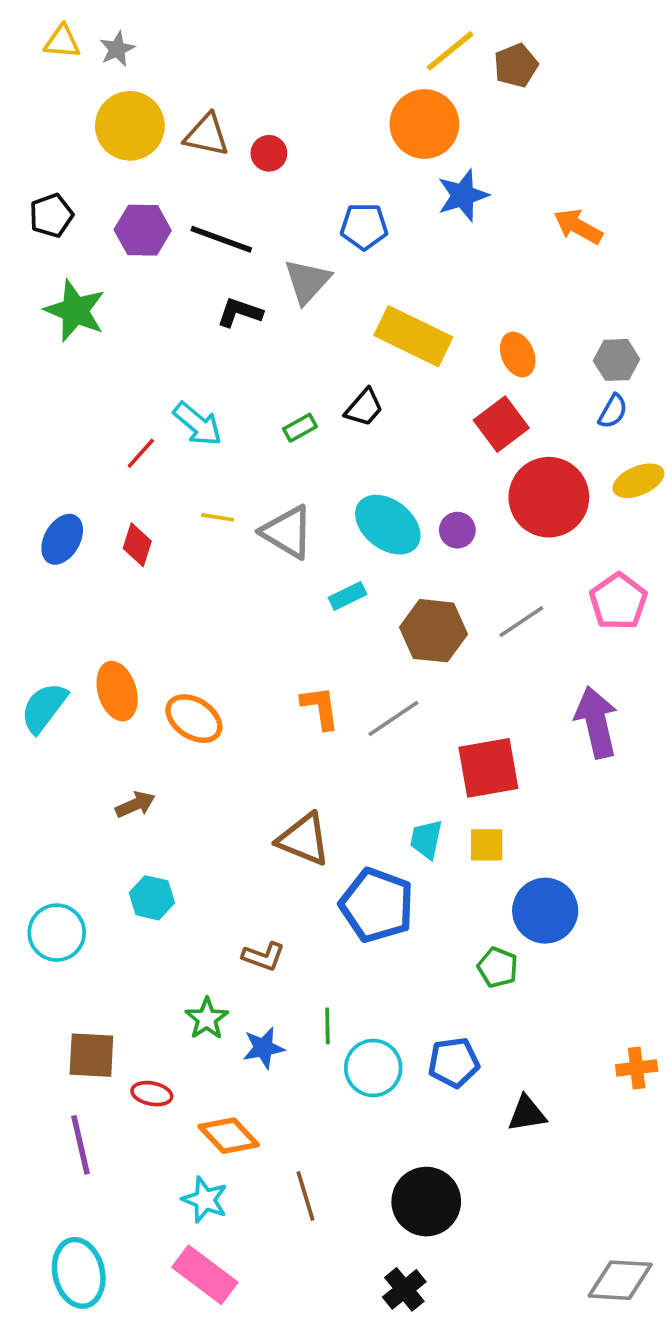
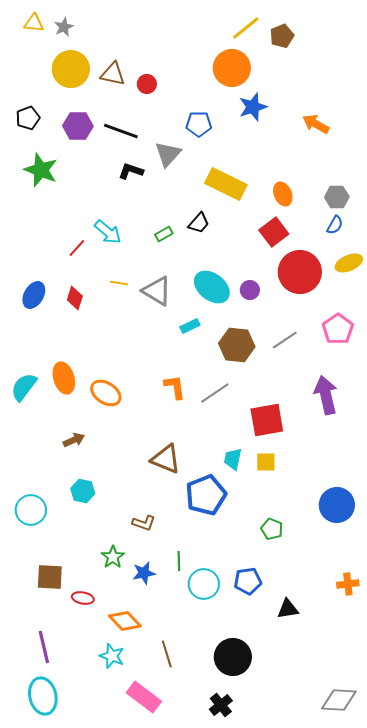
blue pentagon: (377, 905) -> (206, 495), turned 30
blue circle: (545, 911) -> (337, 505), moved
purple line: (80, 1145) -> (44, 647), moved
pink rectangle: (205, 1275) -> (144, 697), moved

